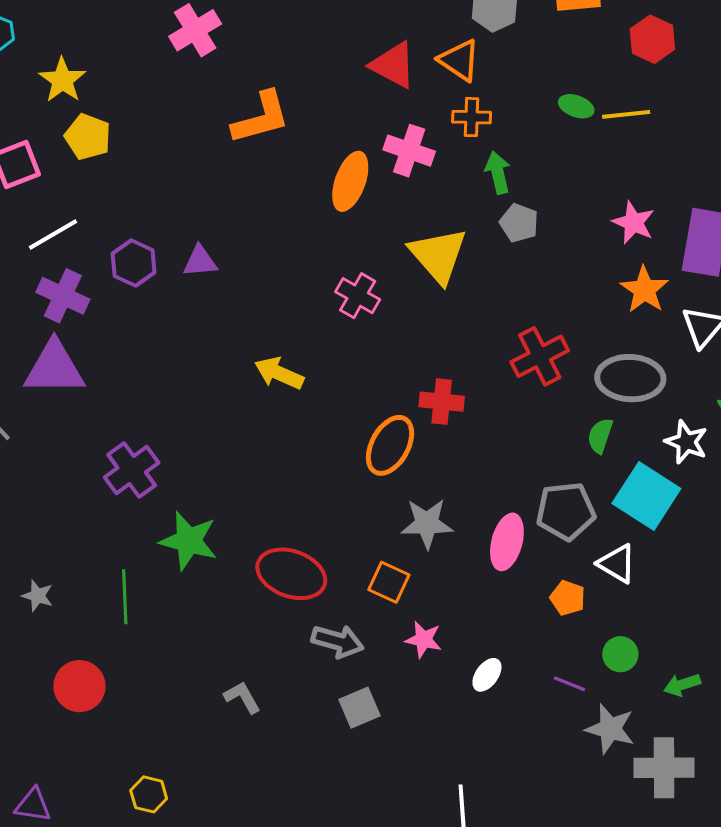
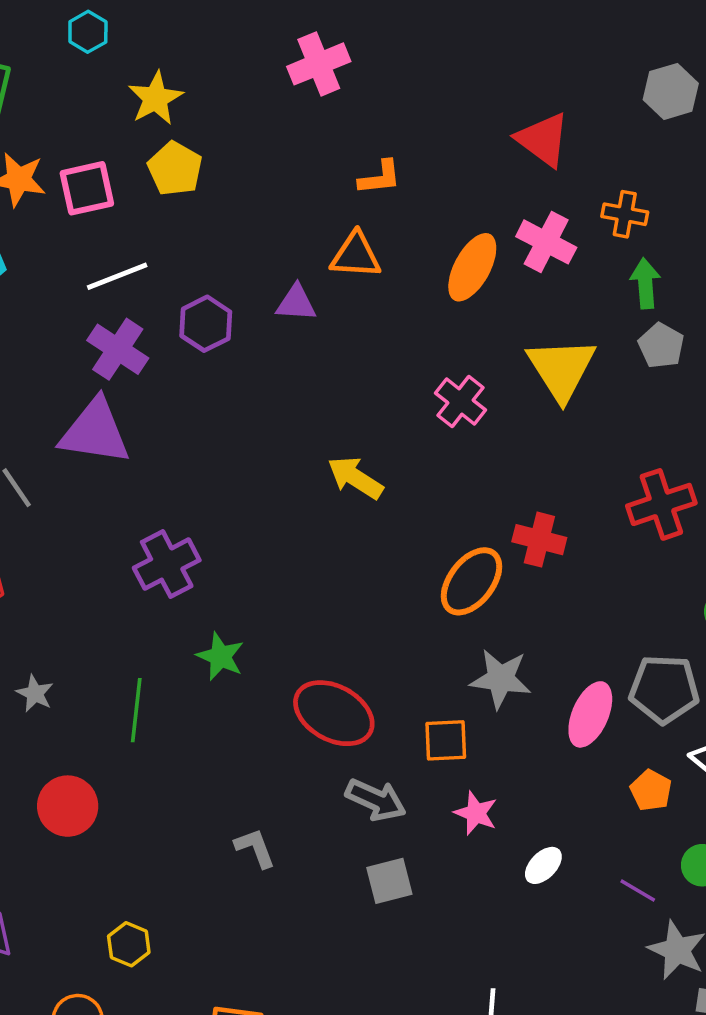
orange triangle: (459, 60) -> (356, 255), moved, turned -39
orange L-shape: (261, 118) -> (380, 178), size x0.6
purple triangle: (200, 261) -> (296, 303), moved
green star: (189, 541) -> (220, 656), size x0.7
orange square: (389, 582) -> (446, 740), turned -36

